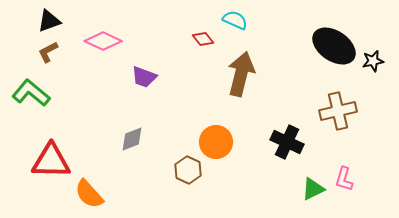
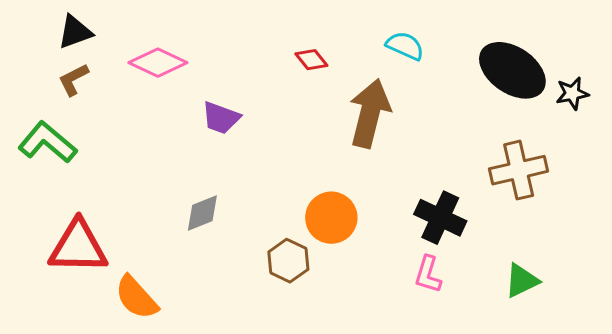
cyan semicircle: (235, 20) -> (405, 46), moved
pink L-shape: (344, 179) -> (428, 274), moved
green triangle: (313, 189) -> (522, 281), moved

